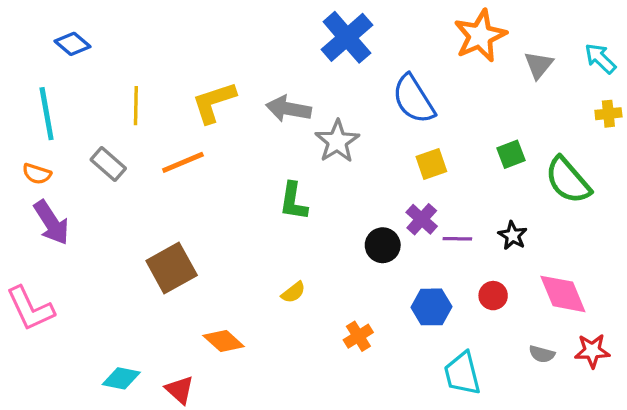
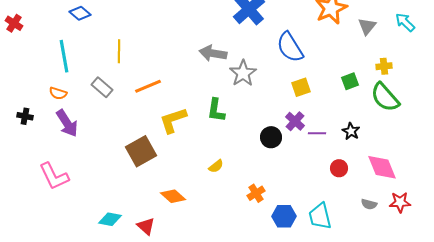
yellow L-shape: (214, 102) -> (173, 120), moved
yellow cross: (608, 114) -> (384, 66), moved
blue hexagon: (431, 307) -> (284, 216), moved

